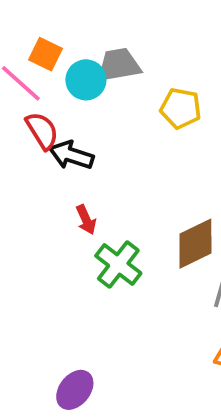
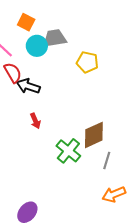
orange square: (45, 54) -> (26, 22), moved
green cross: (118, 265) -> (68, 151), moved

